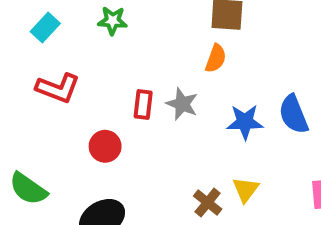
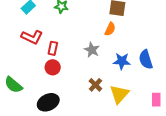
red rectangle: (143, 105) -> (53, 48), moved
yellow triangle: (246, 190) -> (119, 94), size x1.5
brown cross: (208, 203) -> (95, 85), moved

